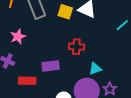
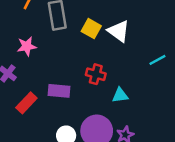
cyan triangle: (95, 69) -> (120, 95), moved
red rectangle: (27, 81) -> (26, 103), turned -60

